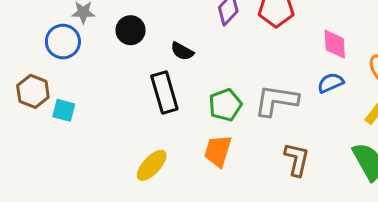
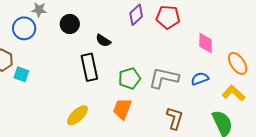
blue semicircle: (331, 83) -> (200, 79), moved

